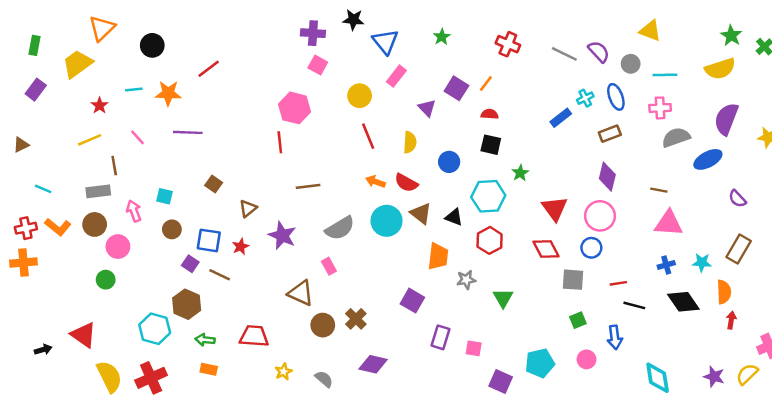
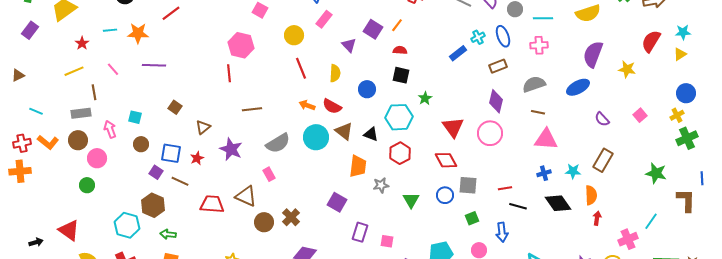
gray semicircle: (676, 137) -> (534, 84), moved
blue circle: (591, 248) -> (445, 195), moved
red trapezoid: (254, 336) -> (212, 204), moved

